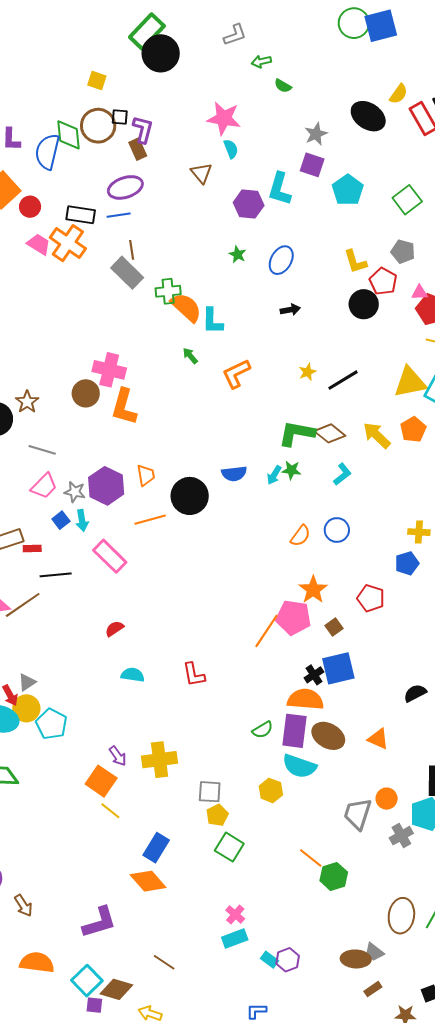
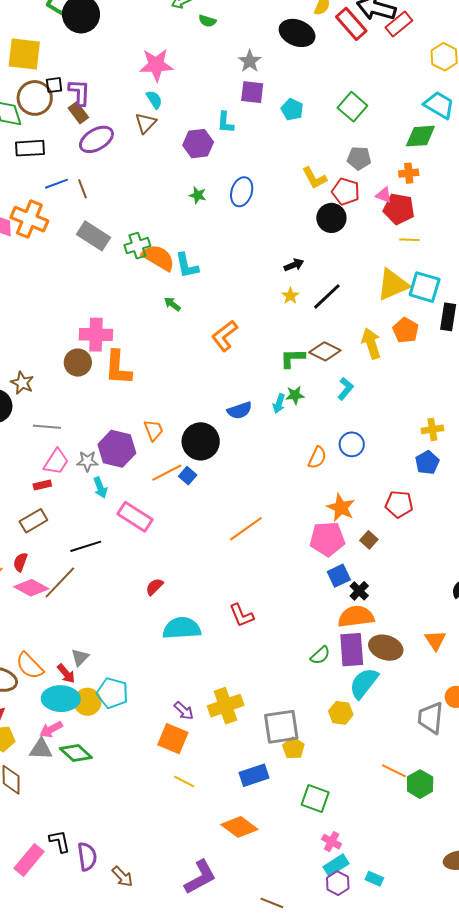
yellow square: (97, 81) -> (24, 54), size x1.8
cyan semicircle: (231, 149) -> (154, 100), moved
brown triangle: (201, 173) -> (146, 123), turned 35
purple ellipse: (125, 187) -> (96, 139), moved
cyan L-shape: (280, 189) -> (225, 122), size x0.7
cyan pentagon: (348, 190) -> (292, 109), size x0.7
black rectangle: (81, 215) -> (30, 148), moved
blue line: (119, 215) -> (56, 184), moved
brown line: (132, 250) -> (83, 189), moved
pink triangle: (420, 293) -> (384, 195), turned 36
black arrow: (290, 310) -> (294, 265), moved
orange L-shape: (236, 374) -> (225, 336), moved
green L-shape: (297, 433) -> (292, 358), size x0.7
yellow arrow: (377, 435) -> (371, 343), turned 40
blue square: (61, 520) -> (188, 476), moved
red rectangle: (32, 548) -> (42, 485), moved
orange line: (267, 631) -> (246, 529), moved, turned 33
blue square: (338, 668) -> (339, 576), moved, size x0.7
cyan semicircle: (133, 675) -> (182, 628), size x1.6
yellow circle: (26, 708) -> (87, 702), moved
orange triangle: (378, 739) -> (435, 640), turned 45
cyan semicircle: (299, 766) -> (364, 683), turned 120
gray square: (210, 792) -> (281, 727), size x1.5
yellow line: (110, 811) -> (184, 781), moved
green square: (229, 847) -> (315, 799), moved
blue rectangle: (156, 848) -> (254, 775), moved, turned 52
purple hexagon: (288, 960) -> (338, 883), moved

